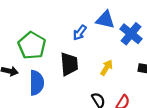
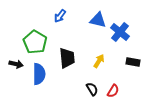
blue arrow: (80, 33) -> (60, 16), moved

